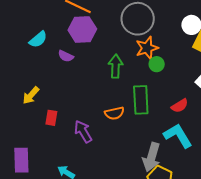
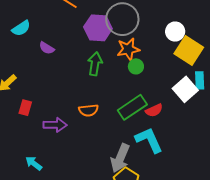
purple hexagon: (82, 29) -> (98, 28), moved
green rectangle: (141, 100) -> (132, 107), moved, turned 52
purple arrow: (83, 132) -> (55, 125), turned 115

